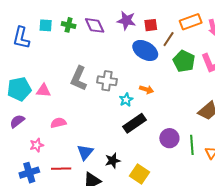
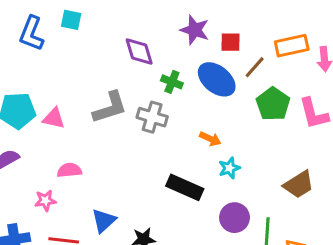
green cross: (69, 25) -> (172, 82), moved
purple diamond: (95, 25) -> (139, 52), moved
gray L-shape: (79, 78) -> (110, 107), turned -140
cyan star: (126, 100) -> (229, 168), moved
black rectangle: (135, 123) -> (185, 187), turned 50
pink star: (37, 145) -> (45, 201), moved

